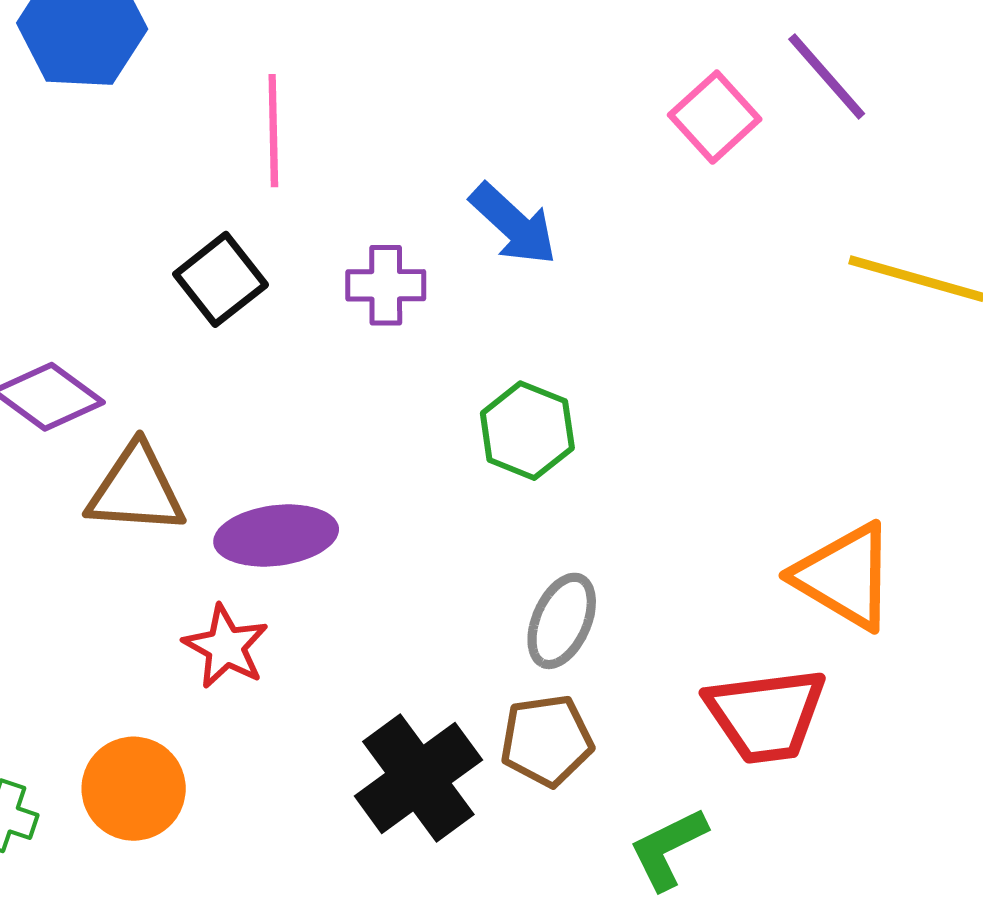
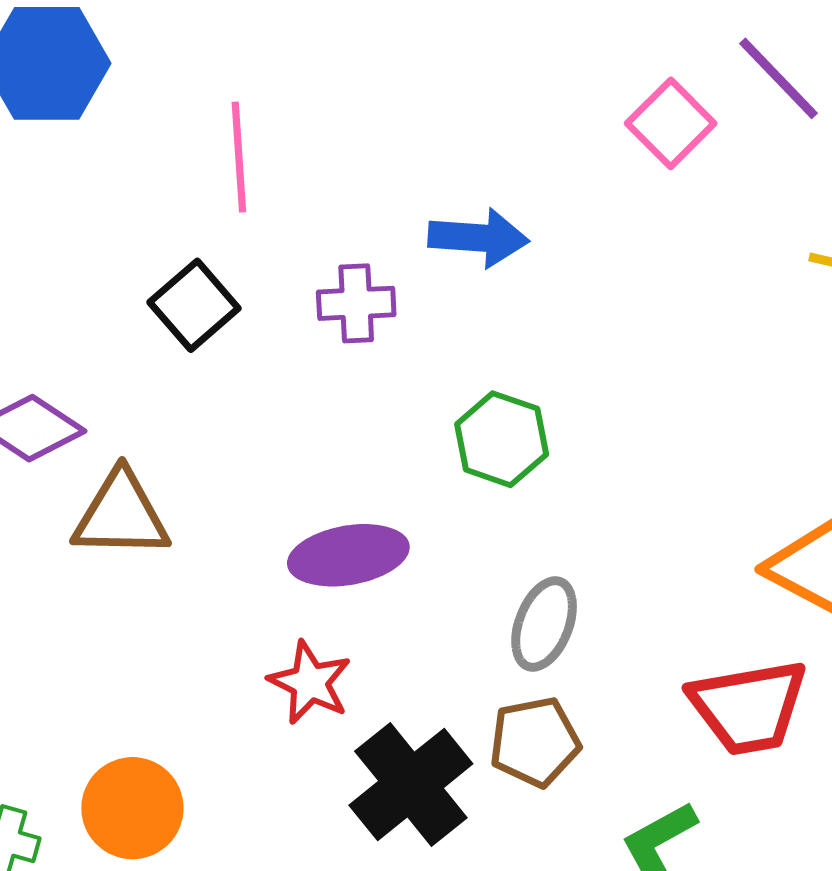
blue arrow: (513, 224) -> (478, 238), turned -36
purple ellipse: (276, 536) -> (348, 555), moved
red star: (226, 647) -> (310, 683), moved

